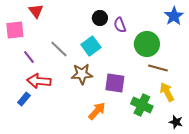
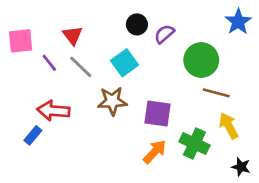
red triangle: (36, 11) -> (73, 35), moved
purple semicircle: (120, 25) -> (164, 34), turned 70
purple line: (29, 57) -> (49, 63), moved
orange arrow: (97, 111) -> (155, 152), moved

